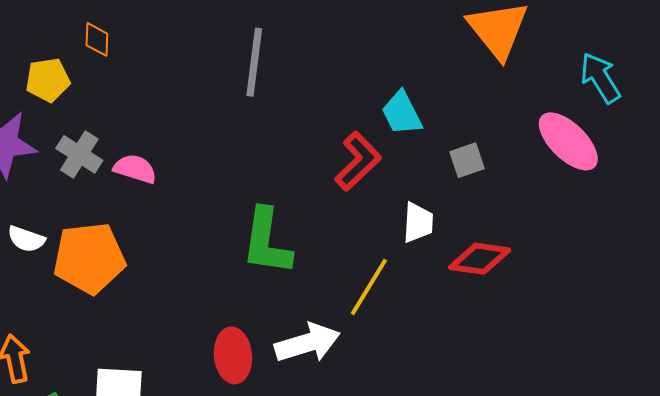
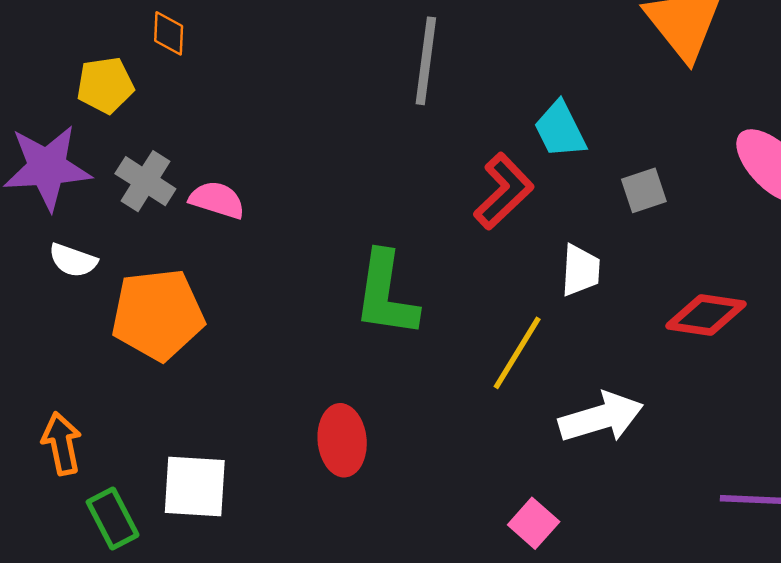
gray line: (254, 62) -> (426, 61), moved
white semicircle: (26, 239) -> (73, 260), moved
red diamond: (480, 259) -> (706, 315), moved
white arrow: (307, 343) -> (601, 417), moved

